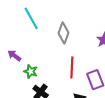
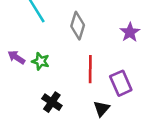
green star: (31, 71) -> (41, 61), moved

